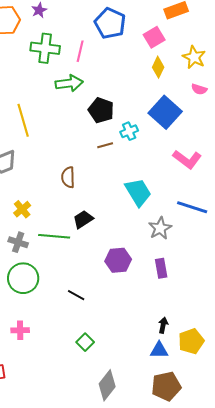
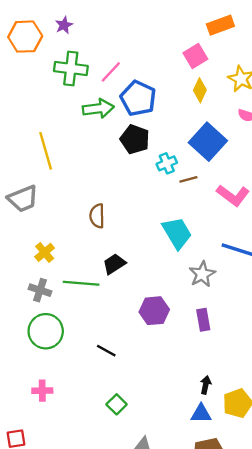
blue pentagon: (110, 23) -> (138, 98), moved
pink line: (80, 51) -> (111, 72), turned 30
brown line: (105, 145) -> (188, 179), moved

